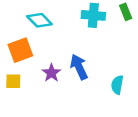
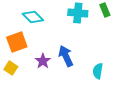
yellow square: (13, 81) -> (11, 68), turned 32

